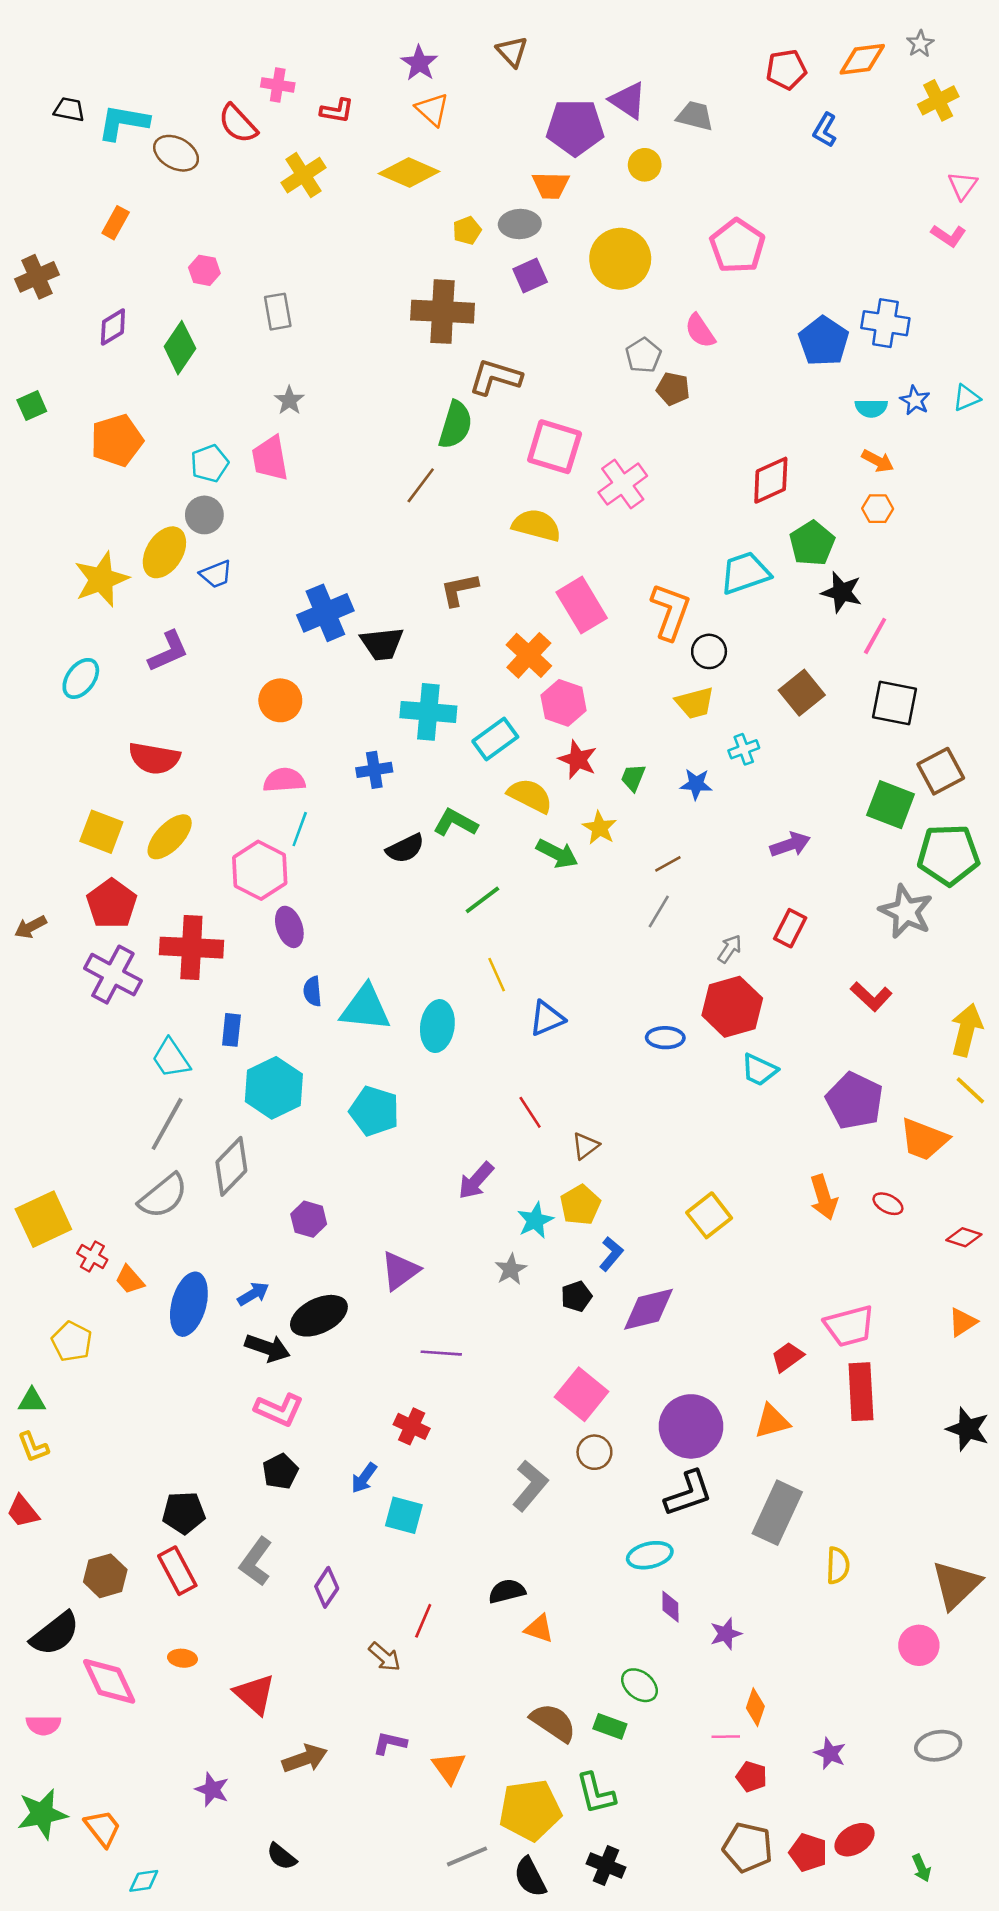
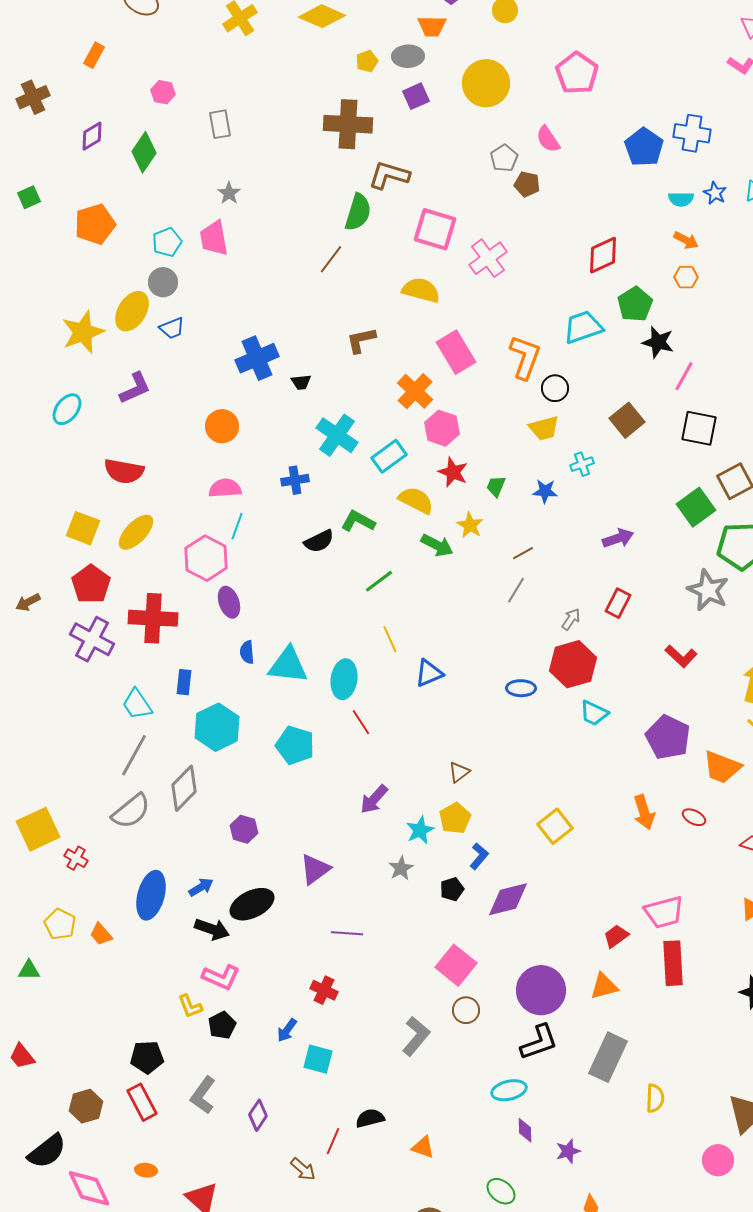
black trapezoid: (382, 644) -> (301, 382), size x0.6
cyan cross: (428, 712) -> (337, 435), turned 30
green square: (891, 805) -> (696, 507), turned 33
red line: (530, 1112) -> (361, 722), moved
orange trapezoid: (130, 1280) -> (101, 934), moved
yellow L-shape: (33, 1447) -> (190, 1006), moved
black semicircle: (507, 1591) -> (370, 1118), moved

